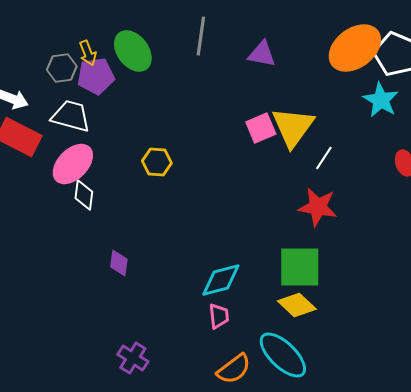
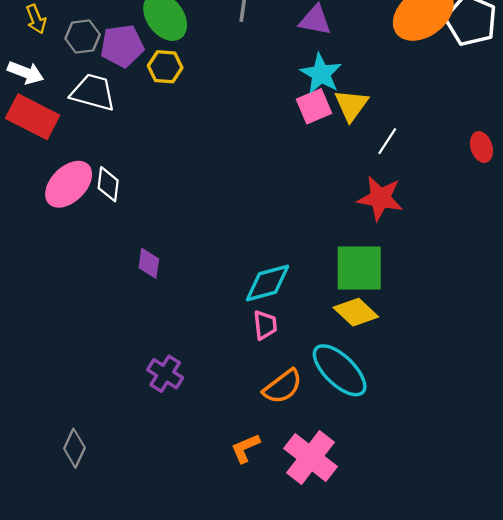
yellow arrow: (88, 53) -> (36, 19), moved
cyan star: (381, 100) -> (321, 74), moved
yellow triangle: (293, 127) -> (351, 105), size x0.7
yellow hexagon: (157, 162) -> (165, 67), moved
pink ellipse: (73, 164) -> (69, 184), moved

